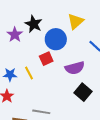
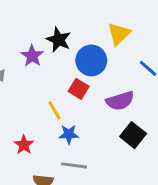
red square: (46, 59) -> (79, 89), turned -32
blue star: (10, 75) -> (69, 134), moved

